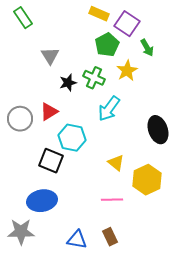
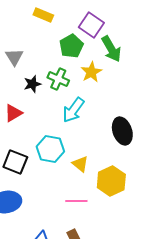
yellow rectangle: (99, 14) -> (43, 15), moved
green arrow: (147, 48) -> (111, 49), size x1.5
cyan hexagon: (72, 138) -> (50, 149), moved

